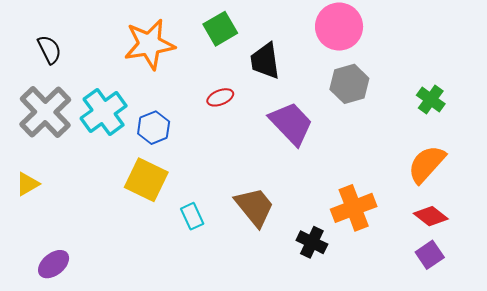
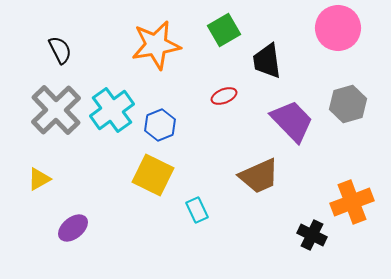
gray hexagon: (349, 84) -> (348, 104), moved
brown trapezoid: (255, 207) -> (259, 176), moved, turned 105
purple ellipse: (54, 264) -> (73, 228), moved

